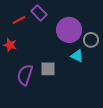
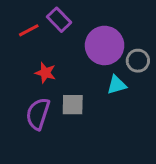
red star: (10, 45) -> (45, 73), moved
cyan triangle: (77, 56) -> (117, 85), turned -40

